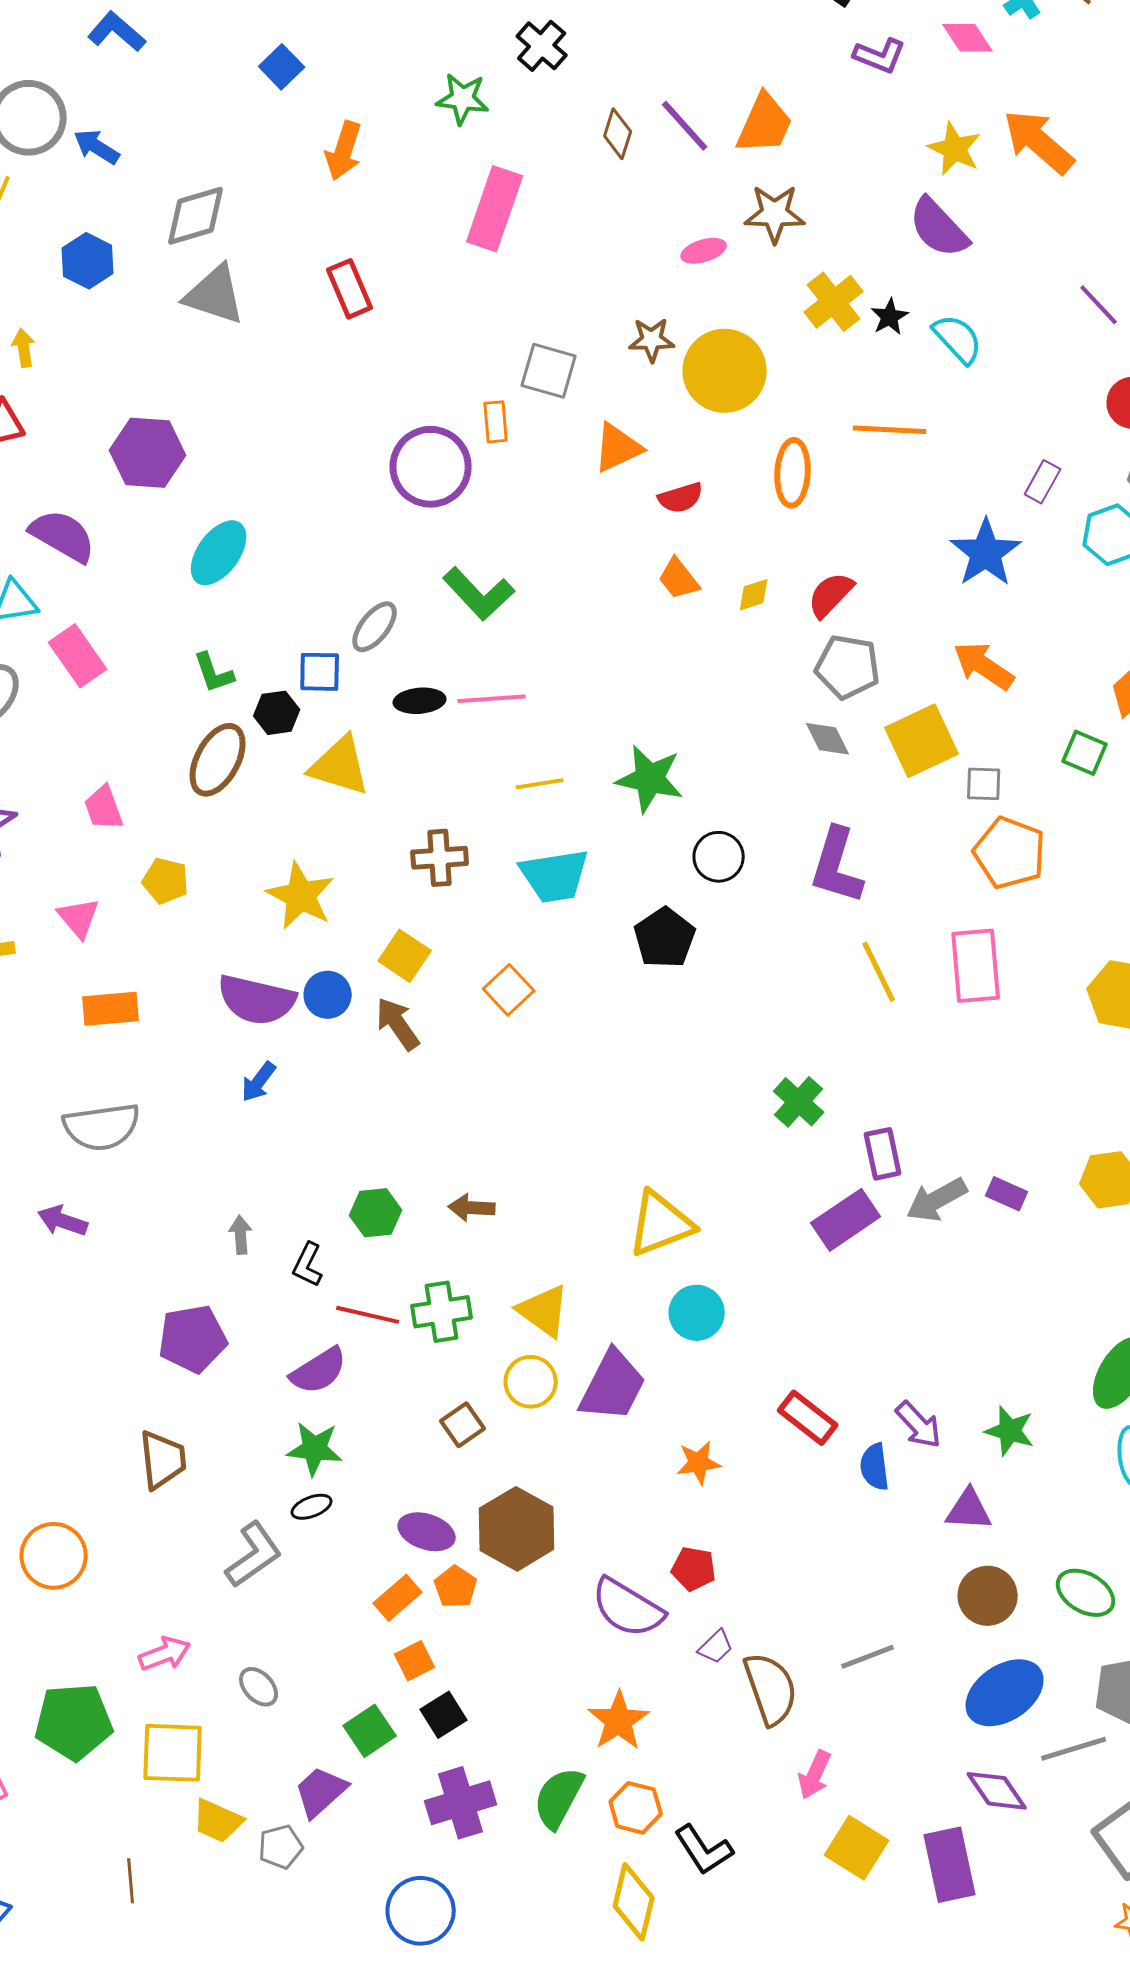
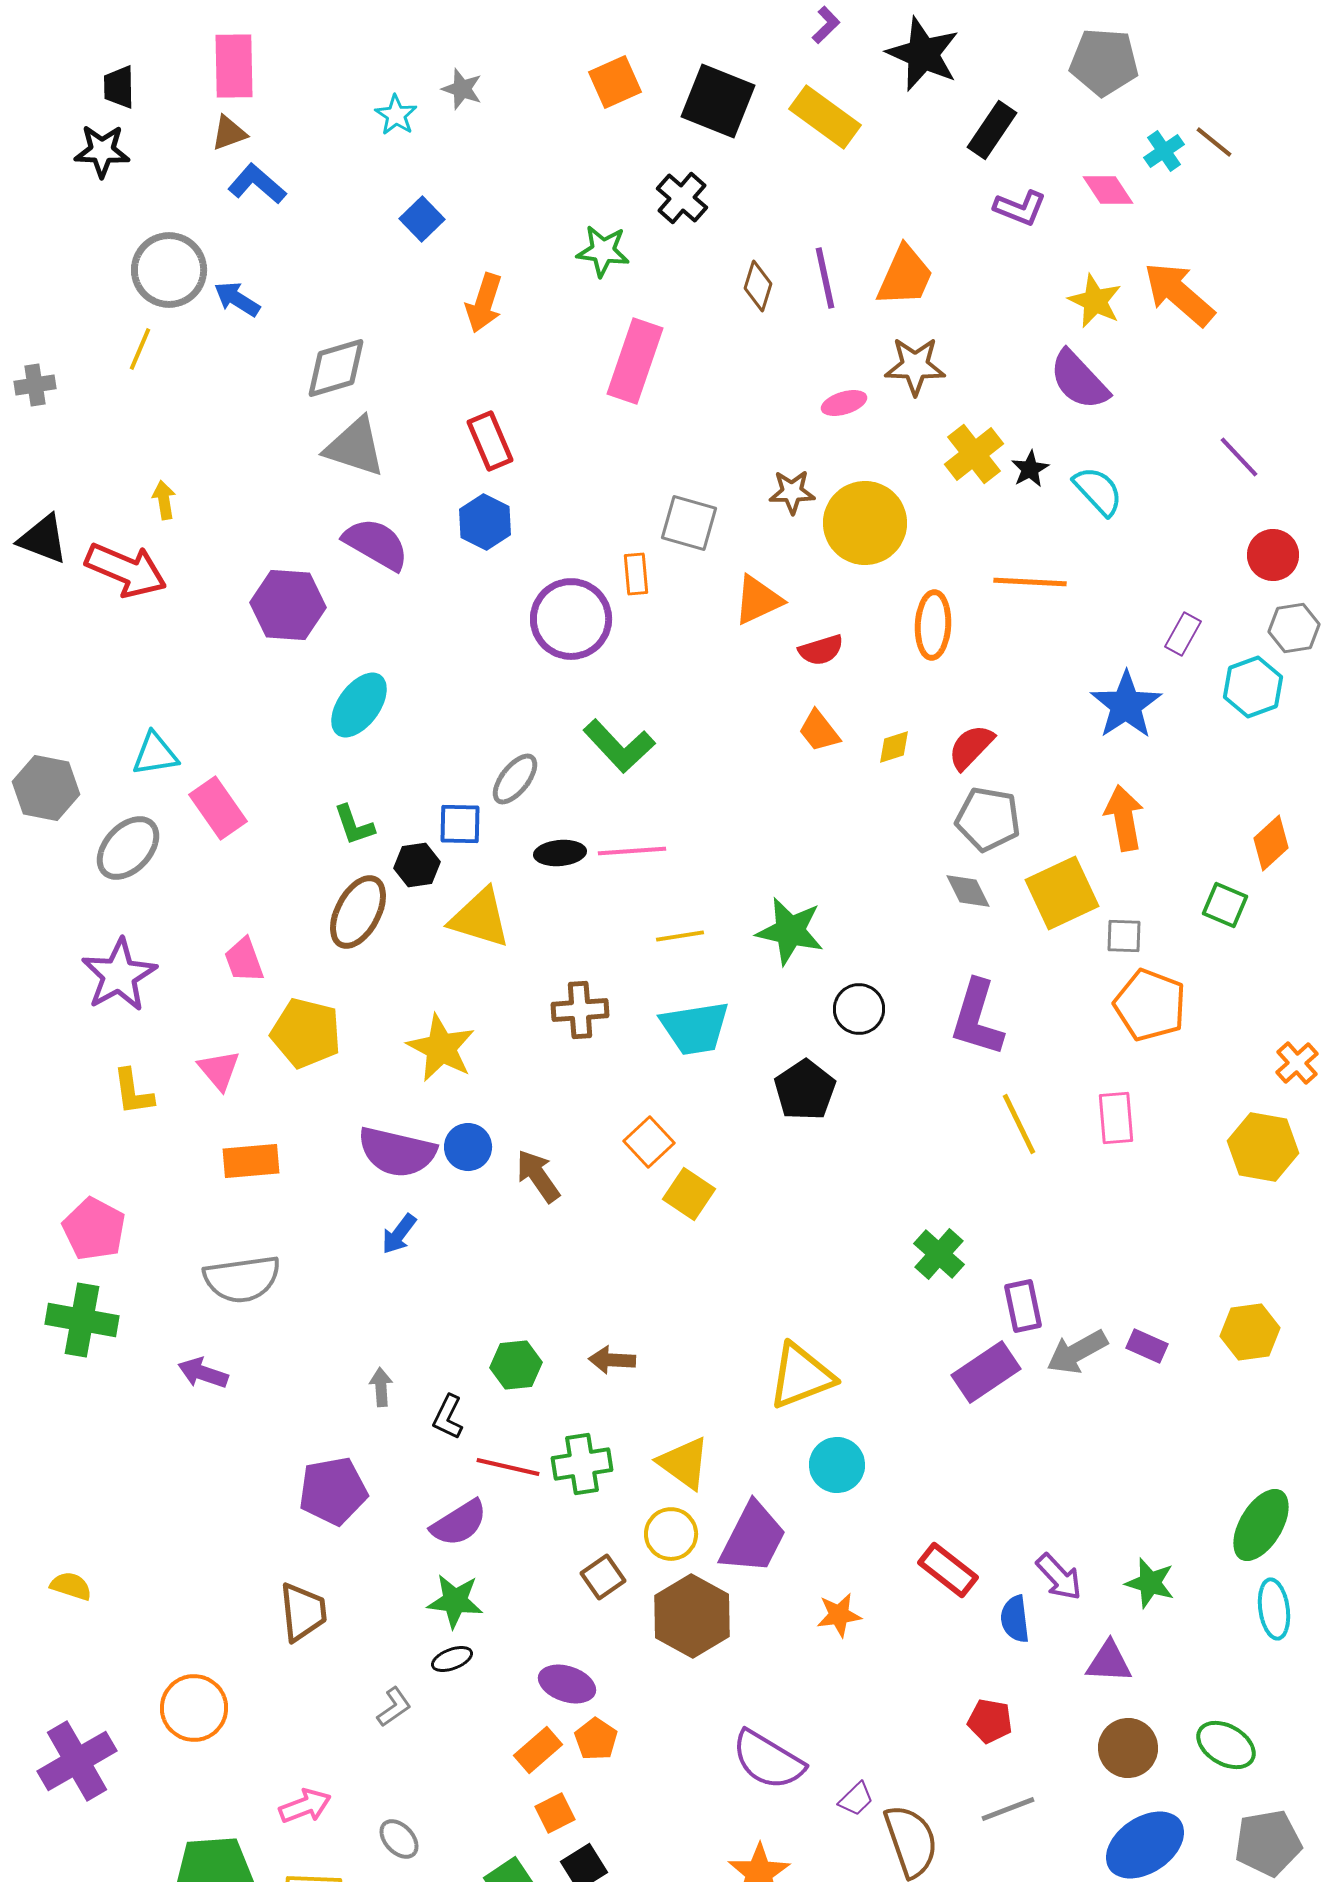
purple line: (685, 126) -> (825, 278), turned 30
blue hexagon: (88, 261) -> (485, 522), moved
purple semicircle: (63, 536) -> (376, 544), moved
orange arrow: (984, 666) -> (1124, 818), turned 46
yellow pentagon: (166, 881) -> (306, 1033), size x1.5
yellow square: (405, 956) -> (689, 1194), moved
pink rectangle: (976, 966) -> (1116, 1118), size x0.7
brown hexagon: (517, 1529) -> (692, 1616), moved
gray L-shape: (254, 1555) -> (394, 1707), size x0.6
red pentagon: (694, 1569) -> (990, 1721), moved

